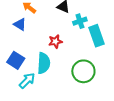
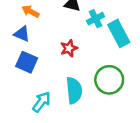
blue square: (16, 60) -> (27, 62), moved
cyan semicircle: (44, 63) -> (74, 90), moved

